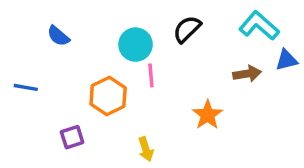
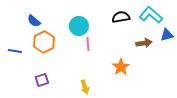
black semicircle: (187, 29) -> (121, 17), moved, turned 36
orange hexagon: (108, 96) -> (44, 42), moved

